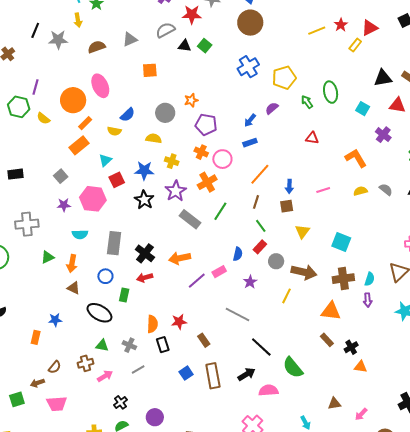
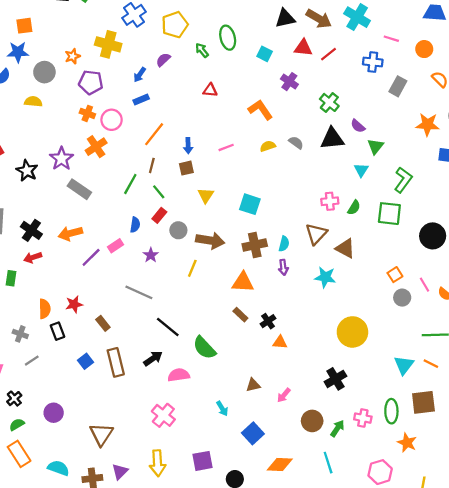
yellow cross: (172, 161) -> (108, 44), moved, size x1.6
blue star: (144, 171) -> (18, 52), moved
green line: (220, 211) -> (130, 184), moved

